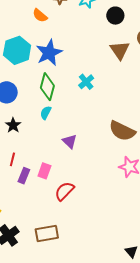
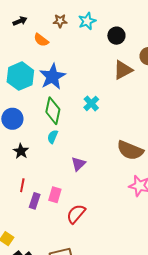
brown triangle: (120, 50) -> (123, 70), turned 40
purple triangle: (70, 141) -> (78, 164), turned 35

